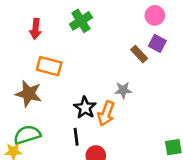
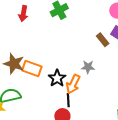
orange rectangle: (49, 66) -> (32, 68), moved
black line: (76, 137) -> (68, 100), moved

